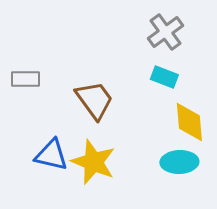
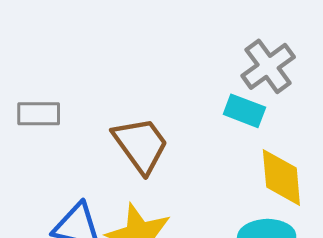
gray cross: (165, 32) -> (268, 66), moved

